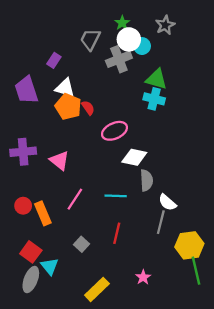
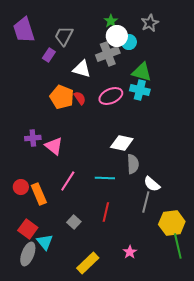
gray trapezoid: (90, 39) -> (64, 36), moved
white triangle: (65, 88) -> (82, 69), moved
purple trapezoid: (26, 90) -> (24, 30), moved
pink ellipse: (115, 131) -> (111, 96), moved
purple cross: (23, 152) -> (33, 138), moved, size x0.7

